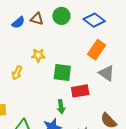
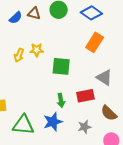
yellow arrow: (17, 73) -> (19, 55), moved
gray triangle: (107, 73) -> (104, 78), moved
red rectangle: (80, 91) -> (85, 96), moved

